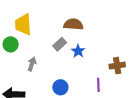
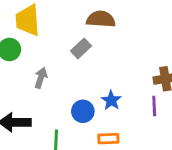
blue star: (78, 51) -> (111, 100), moved
purple line: (98, 85) -> (154, 106), moved

